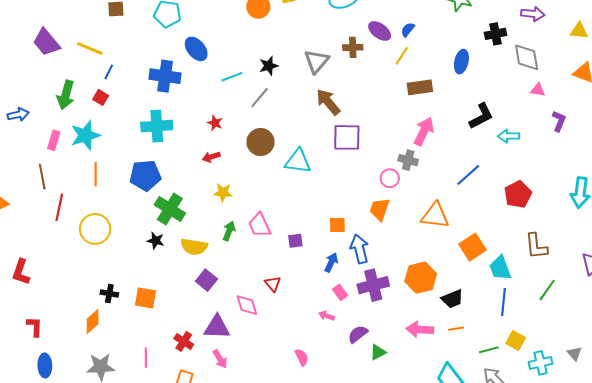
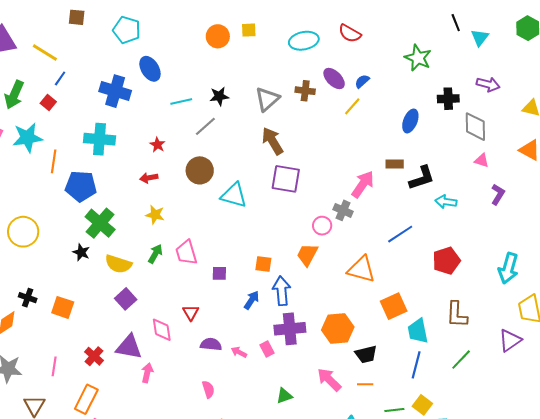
brown rectangle: (420, 87) -> (395, 164), moved, size x0.7
orange line: (96, 174) -> (54, 161), moved
pink rectangle: (340, 292) -> (267, 349), moved
pink arrow: (420, 329) -> (329, 380), turned 32
purple semicircle: (358, 334) -> (211, 344), moved, turned 35
pink arrow: (220, 359) -> (147, 373), moved, turned -144

